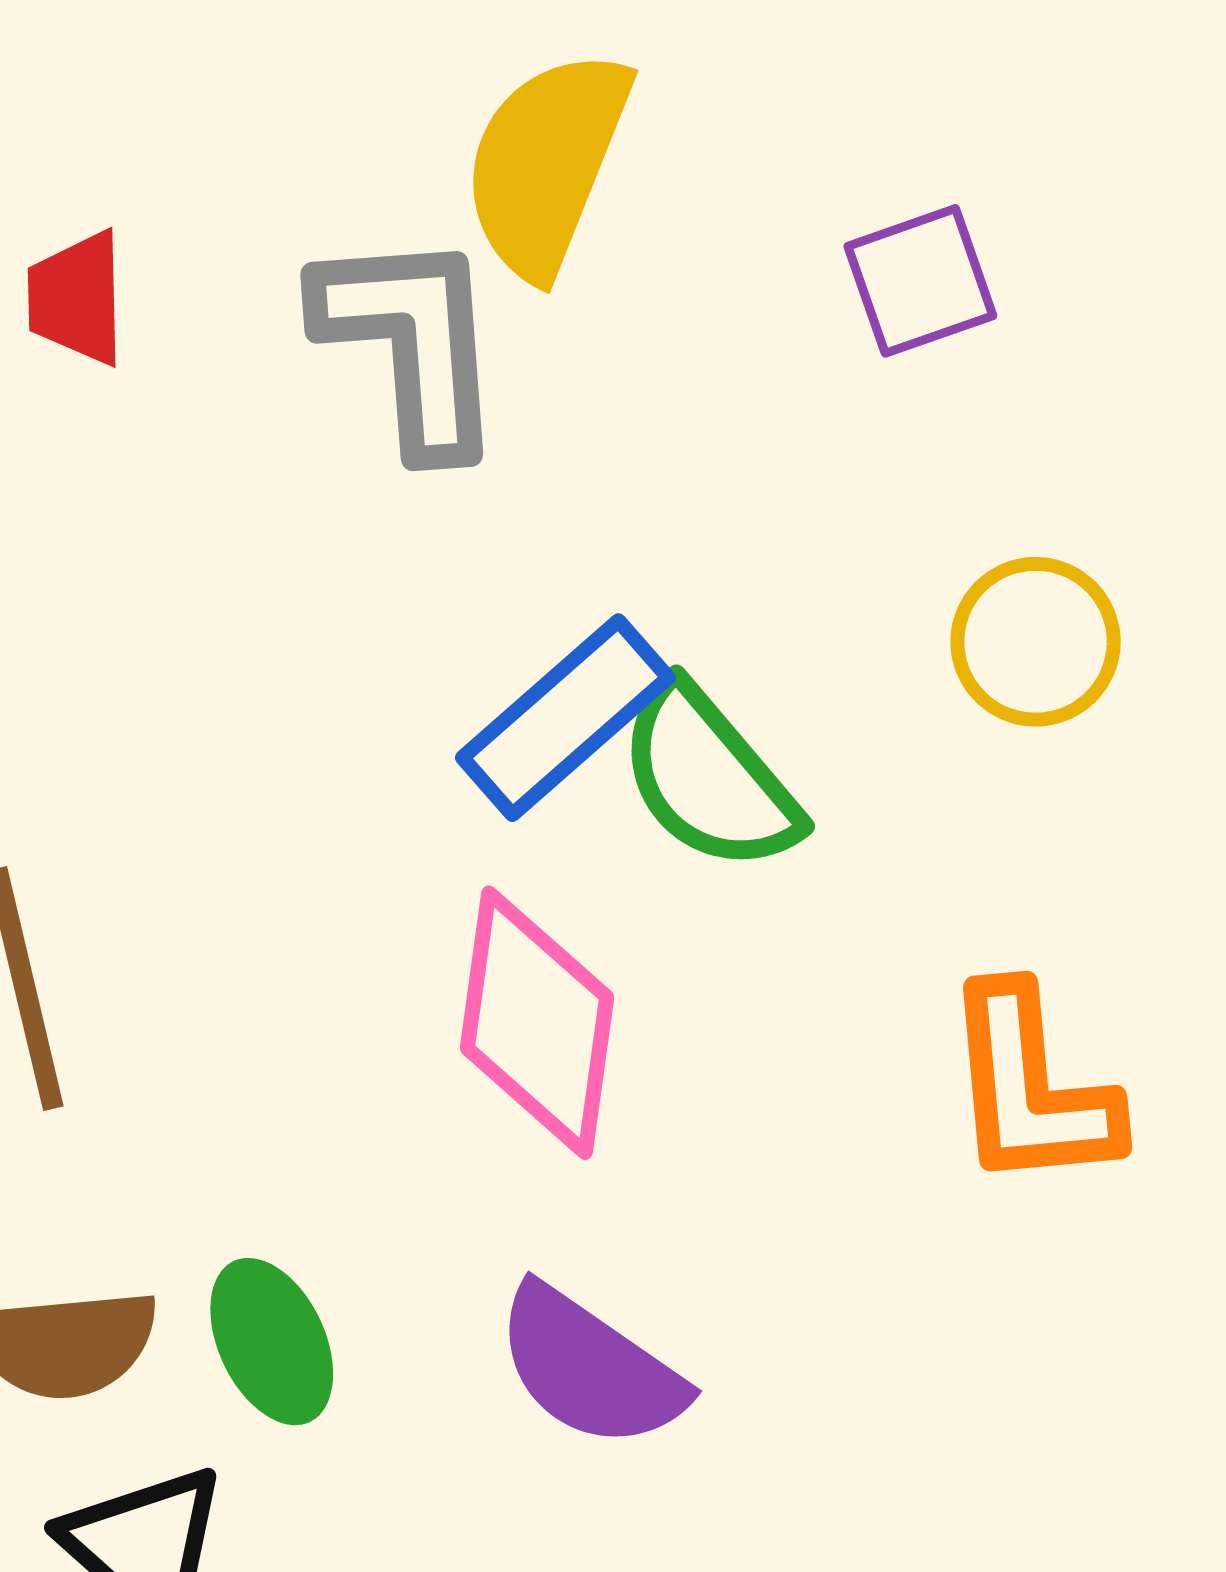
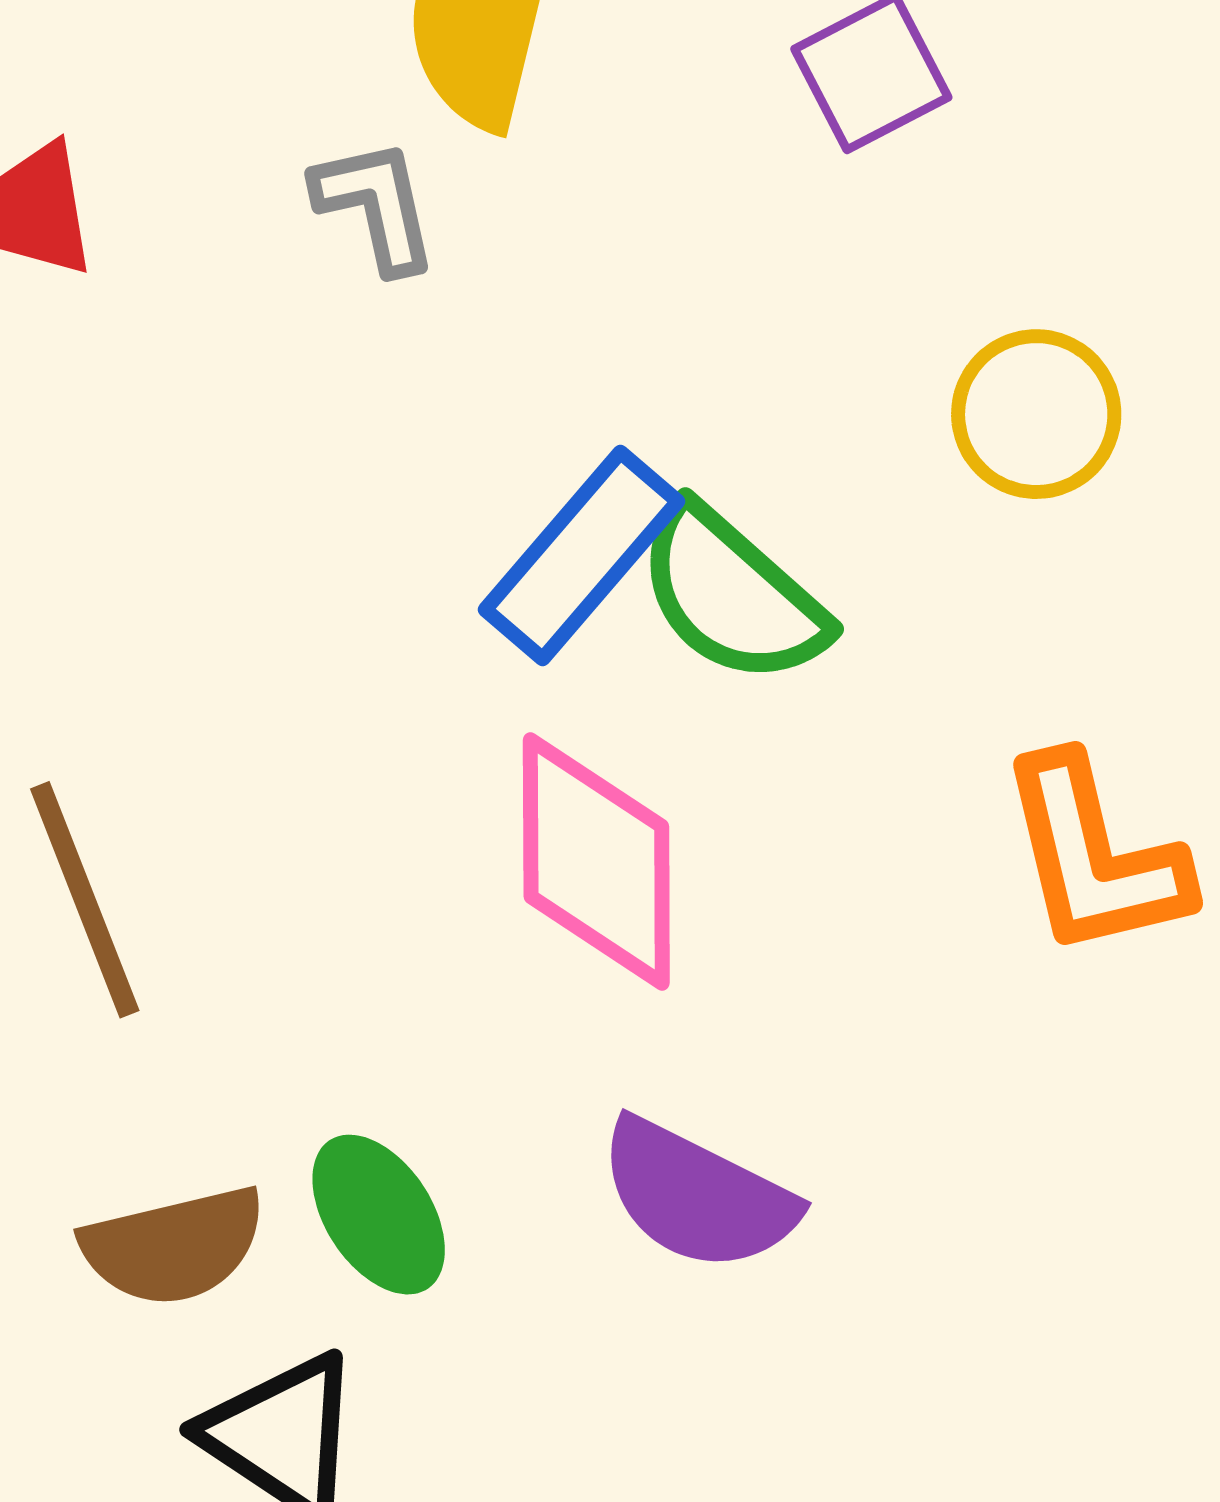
gray L-shape: (411, 342) -> (376, 205), size x0.6

